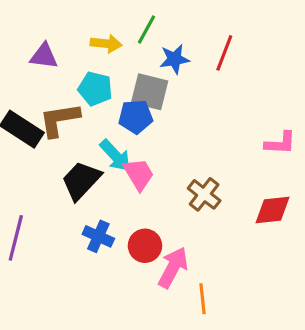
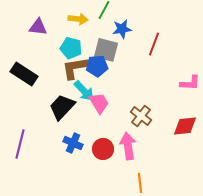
red line: (224, 53) -> (154, 44), moved
brown L-shape: (59, 120) -> (75, 68), moved
pink arrow: (173, 268) -> (128, 146), moved, turned -36

